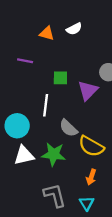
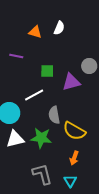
white semicircle: (74, 29) -> (59, 28), turned -40
purple triangle: (88, 90) -> (71, 82), turned 30
white line: (46, 105) -> (34, 95), turned 54
gray semicircle: (68, 128) -> (54, 115), turned 36

